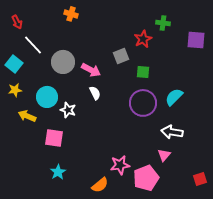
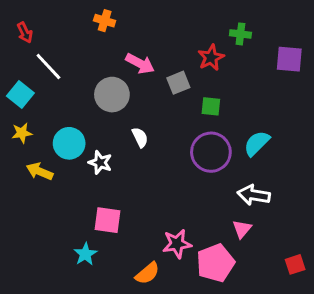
gray circle: (63, 62) -> (112, 95), moved
pink arrow: (91, 70) -> (140, 64), moved
pink square: (54, 138) -> (108, 220), moved

